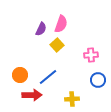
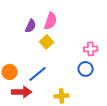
pink cross: (91, 55) -> (91, 49), moved
blue circle: (98, 80) -> (86, 69), moved

